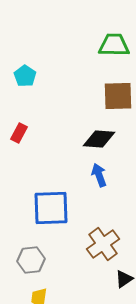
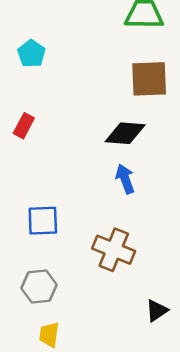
blue square: (51, 208) -> (43, 221), moved, size x0.7
brown cross: (103, 244) -> (114, 250), moved, turned -32

